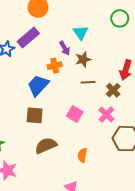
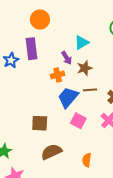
cyan triangle: (81, 33) -> (82, 43), turned 35
purple rectangle: (28, 37) -> (31, 49), turned -55
blue trapezoid: (38, 85) -> (68, 97), moved

